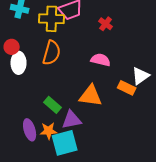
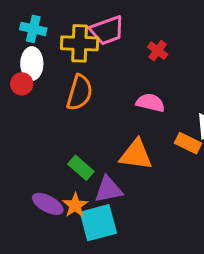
white ellipse: (19, 63) -> (32, 64), moved
purple ellipse: (30, 130) -> (48, 204), turned -45
orange star: (49, 131) -> (75, 205), turned -30

